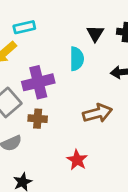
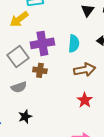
cyan semicircle: (77, 59) -> (74, 44), moved
red star: (77, 160) -> (85, 100), moved

